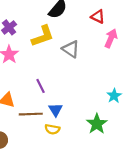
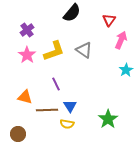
red triangle: (98, 17) -> (109, 20), turned 40
yellow L-shape: (43, 36) -> (54, 51), moved
cyan star: (114, 96) -> (126, 70), moved

